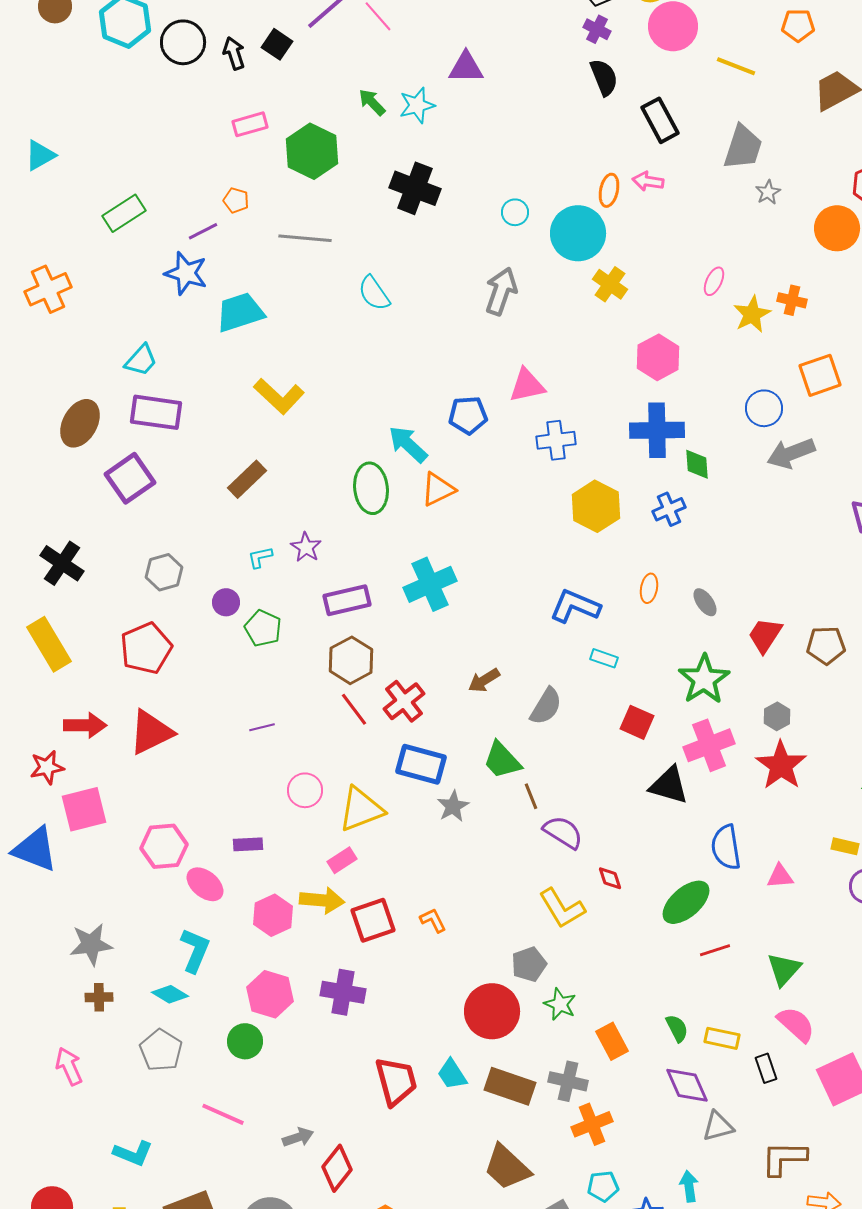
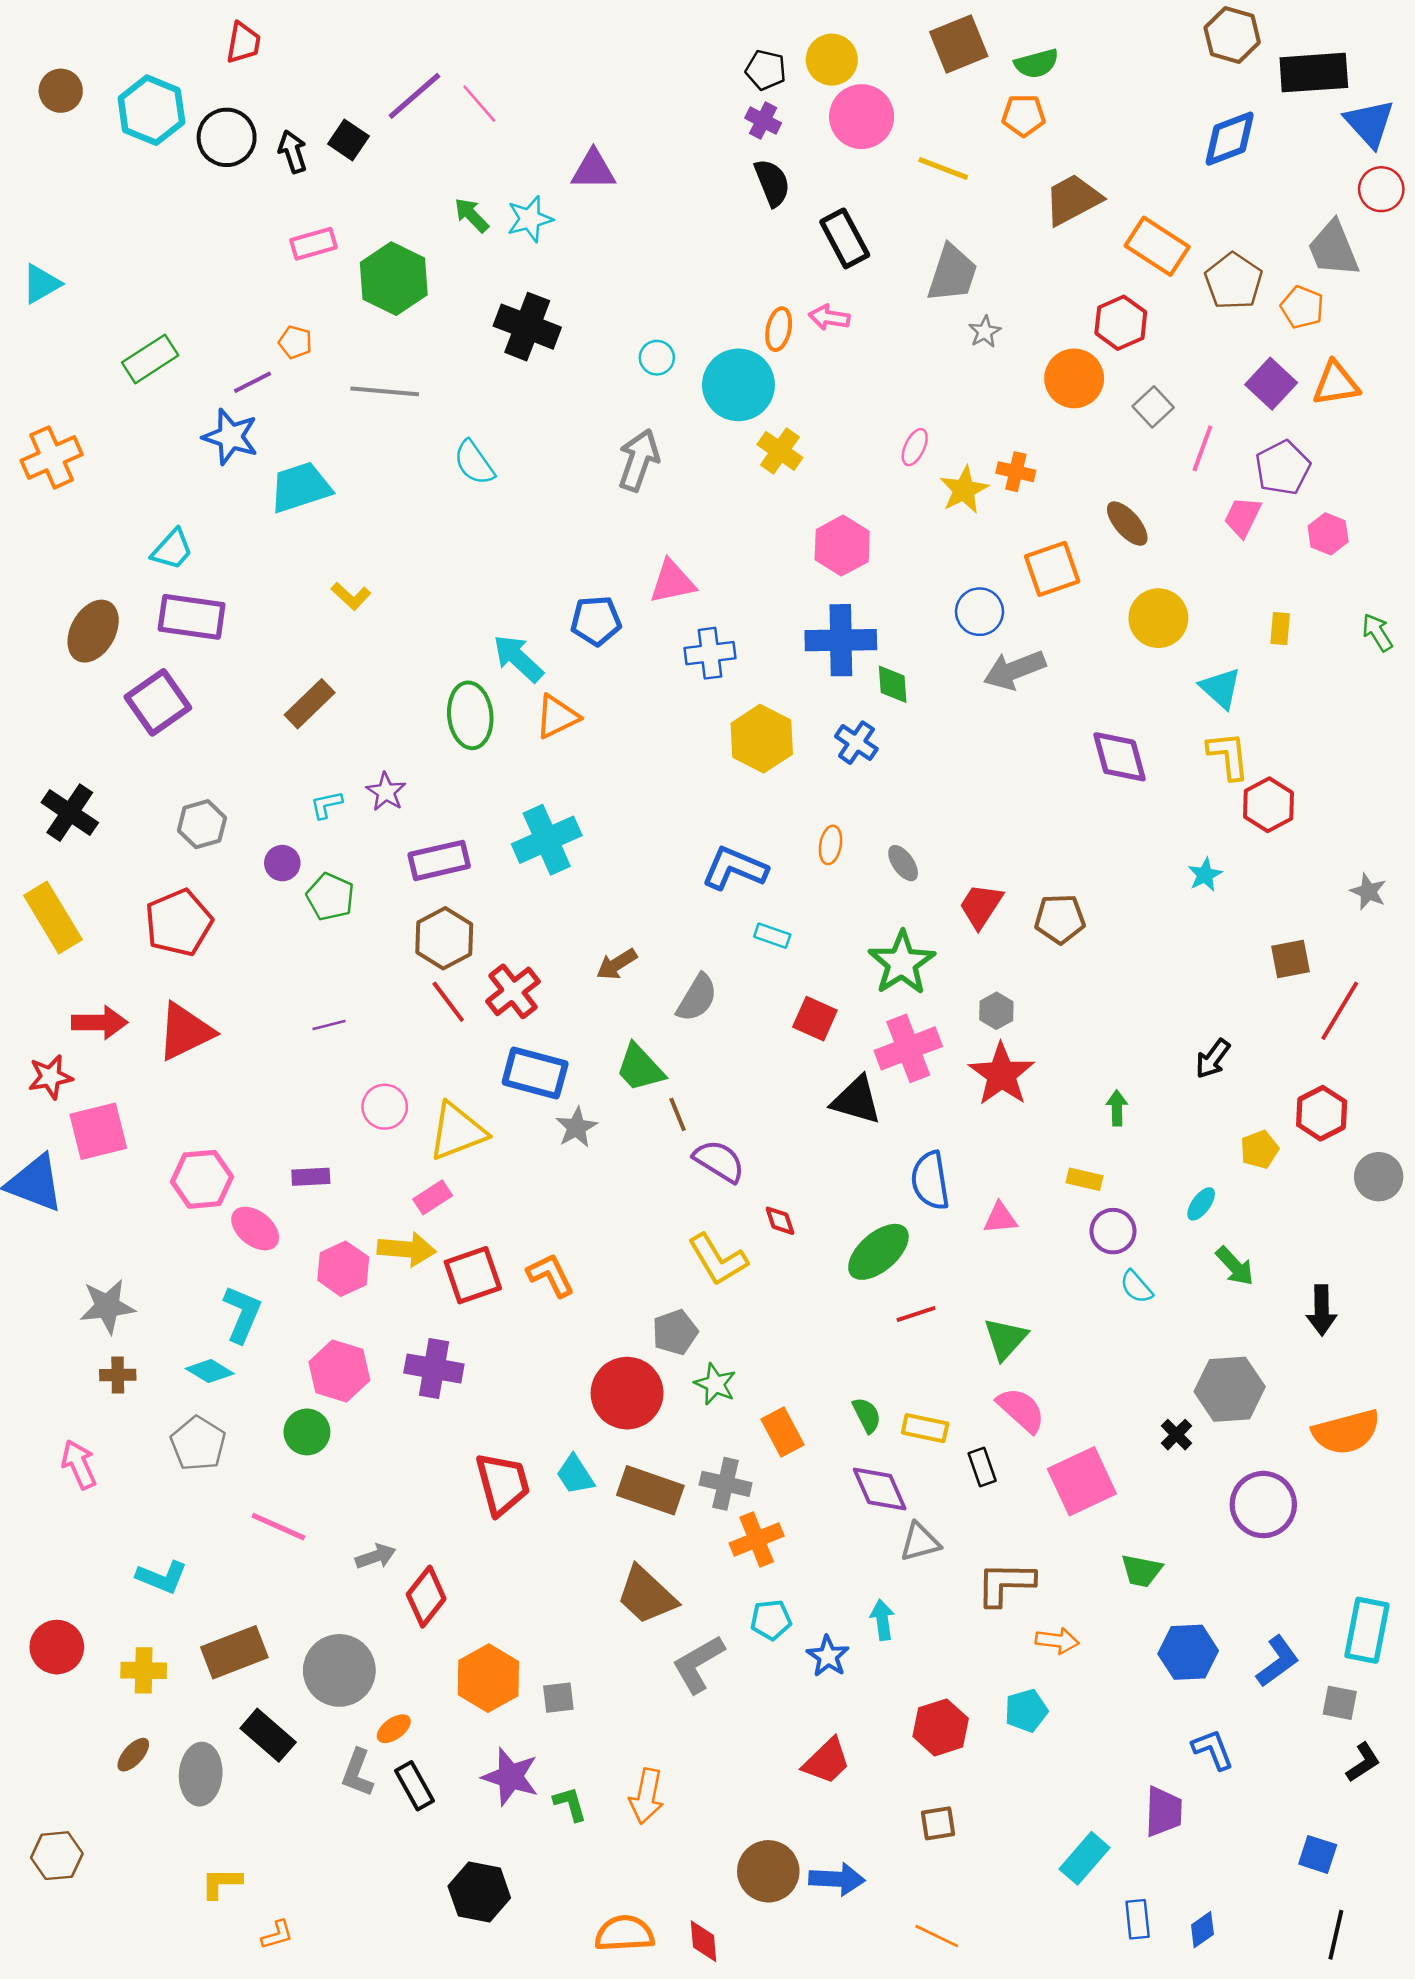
yellow L-shape: (279, 396) -> (351, 596), size x0.6
blue cross: (669, 509) -> (856, 743), turned -32
orange L-shape: (433, 920) -> (551, 1275), size x1.4

